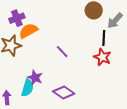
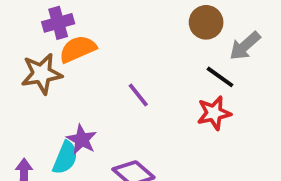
black line: (104, 38) -> (220, 77), turned -63
red star: (102, 57) -> (214, 113), turned 30

